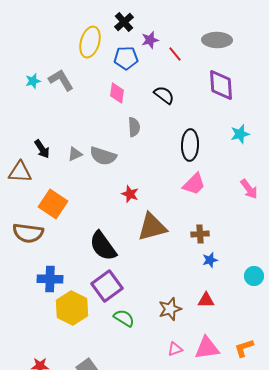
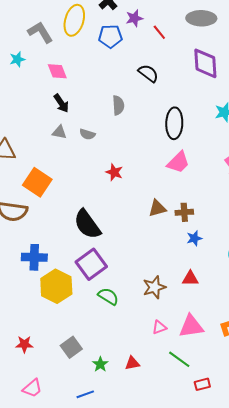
gray L-shape: (61, 80) -> (40, 32), moved
pink diamond: (117, 93) -> (57, 71), moved, turned -30
black arrow: (42, 149) -> (61, 103), moved
gray triangle: (75, 154) -> (59, 132), turned 35
gray semicircle: (103, 156) -> (87, 134), size x0.6
brown triangle: (152, 227) -> (157, 208), moved, size x0.6

